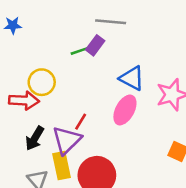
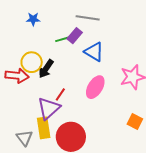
blue star: (13, 25) -> (33, 19), moved
blue triangle: (132, 78) -> (94, 52), moved
black arrow: (35, 138) -> (46, 69), moved

